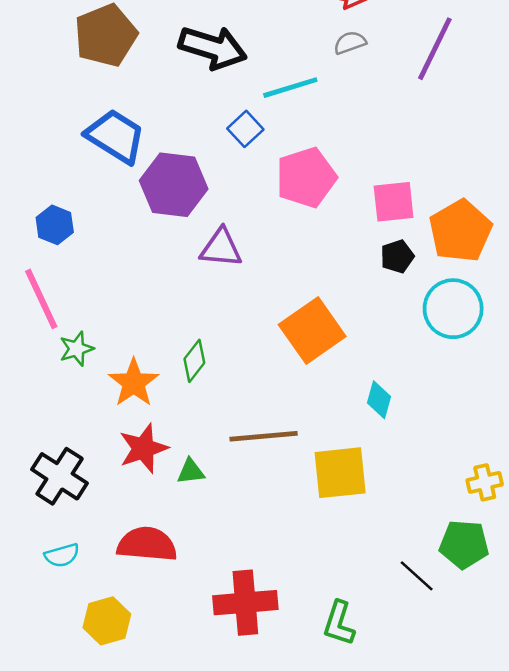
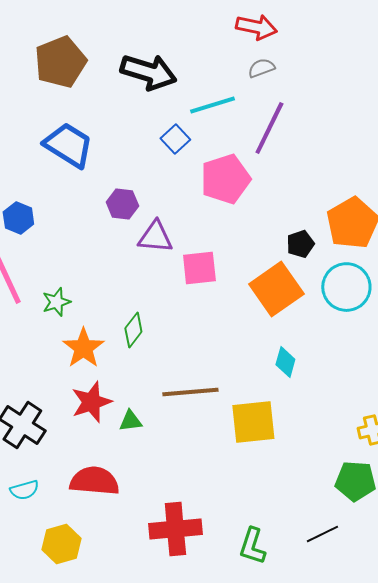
purple line: (435, 49) -> (269, 128), moved
purple hexagon: (174, 185) -> (122, 204), moved, size x0.6
pink square: (394, 202) -> (199, 268), moved
orange square: (312, 331) -> (276, 289), moved
green star: (77, 349) -> (56, 302), moved
black line: (417, 576) -> (322, 534), moved, turned -68

